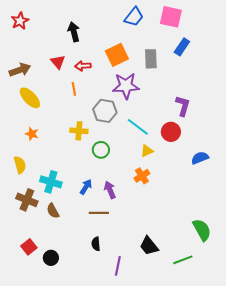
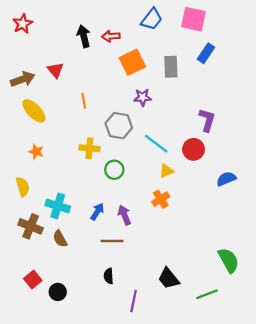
red triangle: (58, 62) -> (55, 70), moved
red arrow: (83, 66) -> (111, 36), moved
purple star: (126, 86) -> (143, 97), size x0.6

